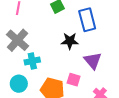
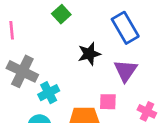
blue rectangle: (87, 20) -> (125, 28), moved
purple triangle: (93, 61) -> (126, 71), turned 30

